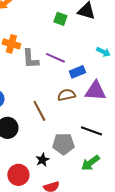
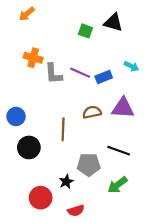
blue rectangle: (77, 72) -> (104, 77), moved
brown line: (39, 111) -> (63, 129), turned 30

